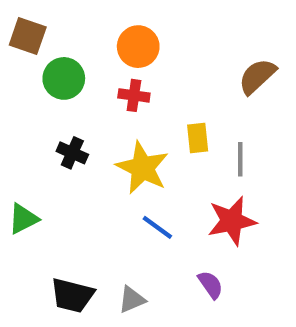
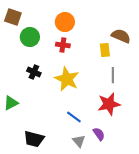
brown semicircle: (257, 76) -> (121, 36), turned 66
yellow rectangle: (198, 138) -> (105, 50), moved
blue line: (157, 227) -> (74, 117), moved
gray triangle: (132, 300) -> (79, 141), moved, turned -48

